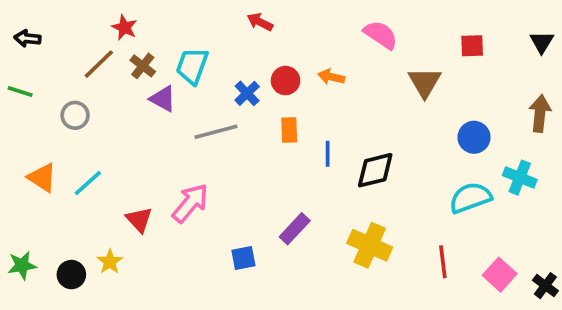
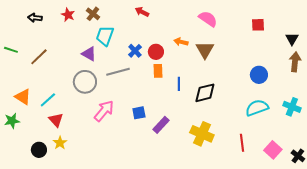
black arrow: (27, 38) -> (35, 18), moved
black triangle: (542, 42) -> (292, 39), moved
brown line: (99, 64) -> (39, 57), moved
brown cross: (143, 66) -> (93, 14), moved
red circle: (286, 81) -> (156, 52), moved
brown triangle: (425, 82) -> (205, 50), moved
gray circle: (75, 115) -> (85, 82), moved, size x1.5
cyan cross: (520, 178) -> (292, 107), moved
red triangle: (139, 220) -> (56, 120), moved
blue square: (243, 258) -> (139, 113), moved
green star: (22, 265) -> (12, 121), moved

